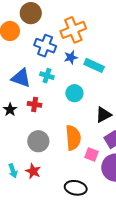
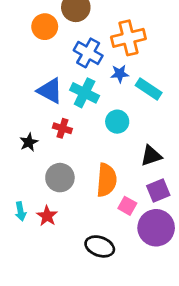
cyan cross: (47, 76) -> (85, 93), size x1.5
black star: (10, 110) -> (29, 142), moved

